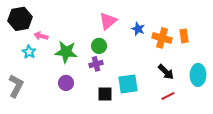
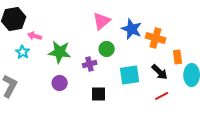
blue star: (138, 29) -> (132, 29), size x1.5
orange rectangle: (184, 36) -> (178, 57), moved
green circle: (99, 46) -> (107, 49), moved
cyan square: (128, 84) -> (130, 75), moved

